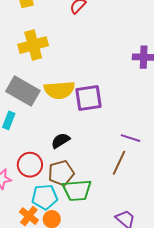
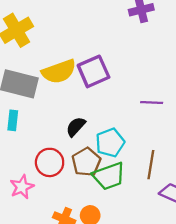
brown line: (119, 163) -> (151, 165), moved
cyan pentagon: (45, 197) -> (110, 143), moved

